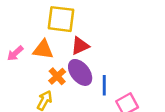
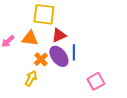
blue line: (104, 85) -> (74, 52), moved

